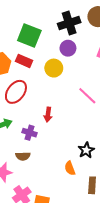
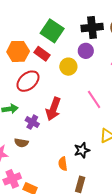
red arrow: (48, 114) -> (53, 109), size x1.6

